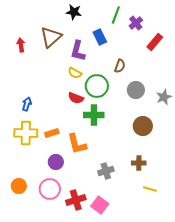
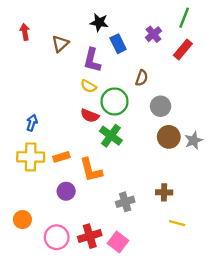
black star: (74, 12) -> (99, 22), moved
green line: (116, 15) -> (184, 18), moved
purple cross: (136, 23) -> (153, 34), moved
brown triangle: (51, 37) -> (60, 44), size x0.7
red arrow: (21, 45) -> (25, 32), moved
gray star: (164, 97) -> (194, 140), moved
green cross: (94, 115) -> (111, 136), turned 36
brown circle: (143, 126) -> (169, 137), moved
pink circle: (50, 189) -> (57, 237), moved

